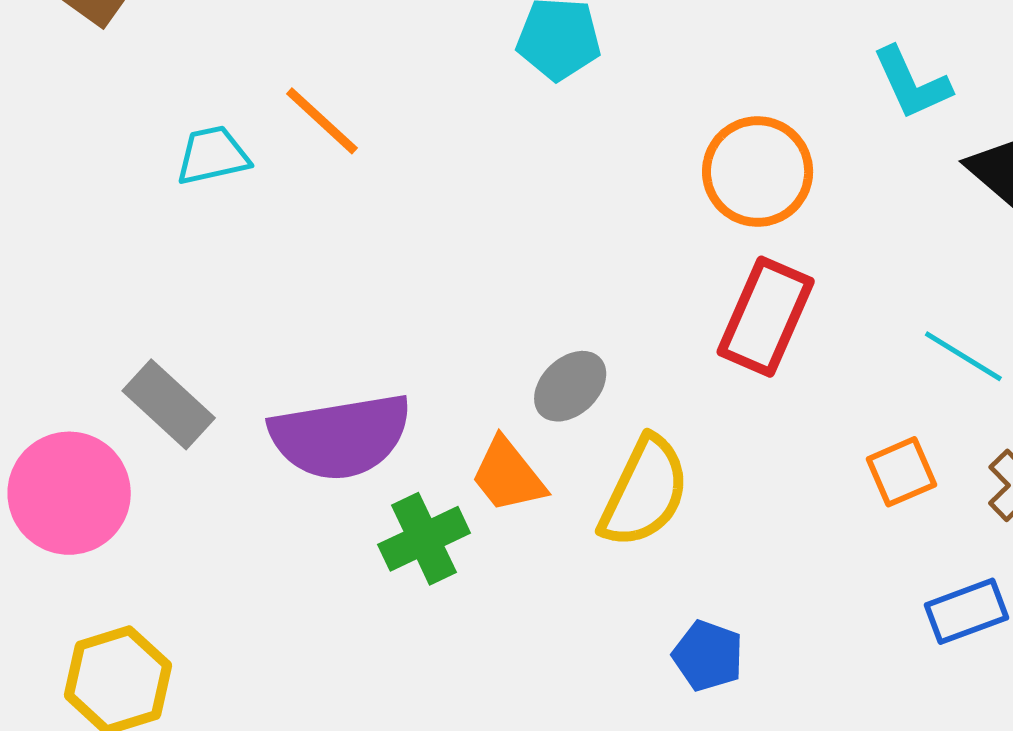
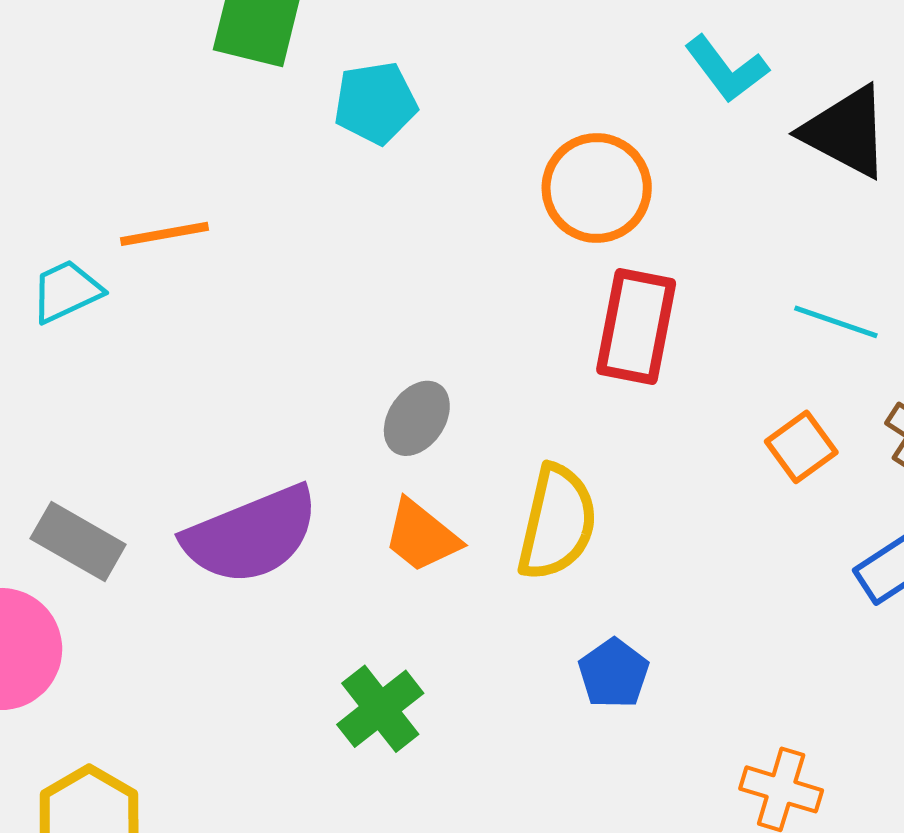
orange line: (322, 121) -> (164, 234), turned -40
gray ellipse: (570, 386) -> (417, 418), moved
green cross: (424, 539) -> (380, 709), moved
blue pentagon: (708, 656) -> (614, 673), moved, turned 30

